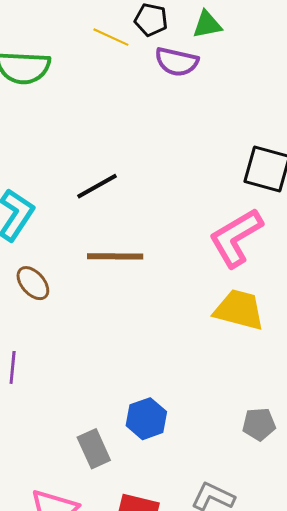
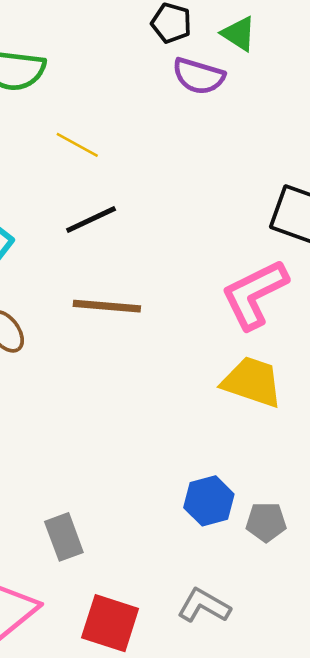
green triangle: (207, 25) -> (239, 34), turned 40
yellow line: (111, 37) -> (77, 145), moved
blue hexagon: (146, 419) -> (209, 501), moved

